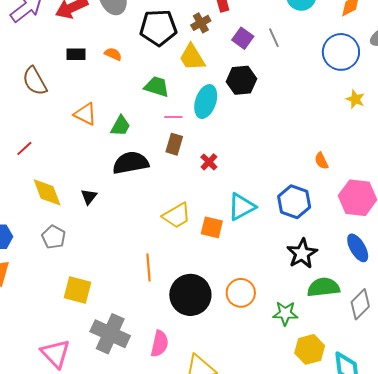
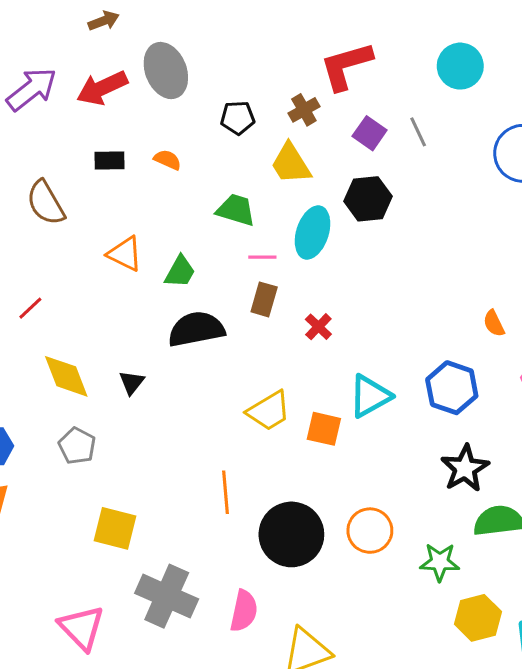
black pentagon: (158, 28) -> (238, 118), size x0.6

